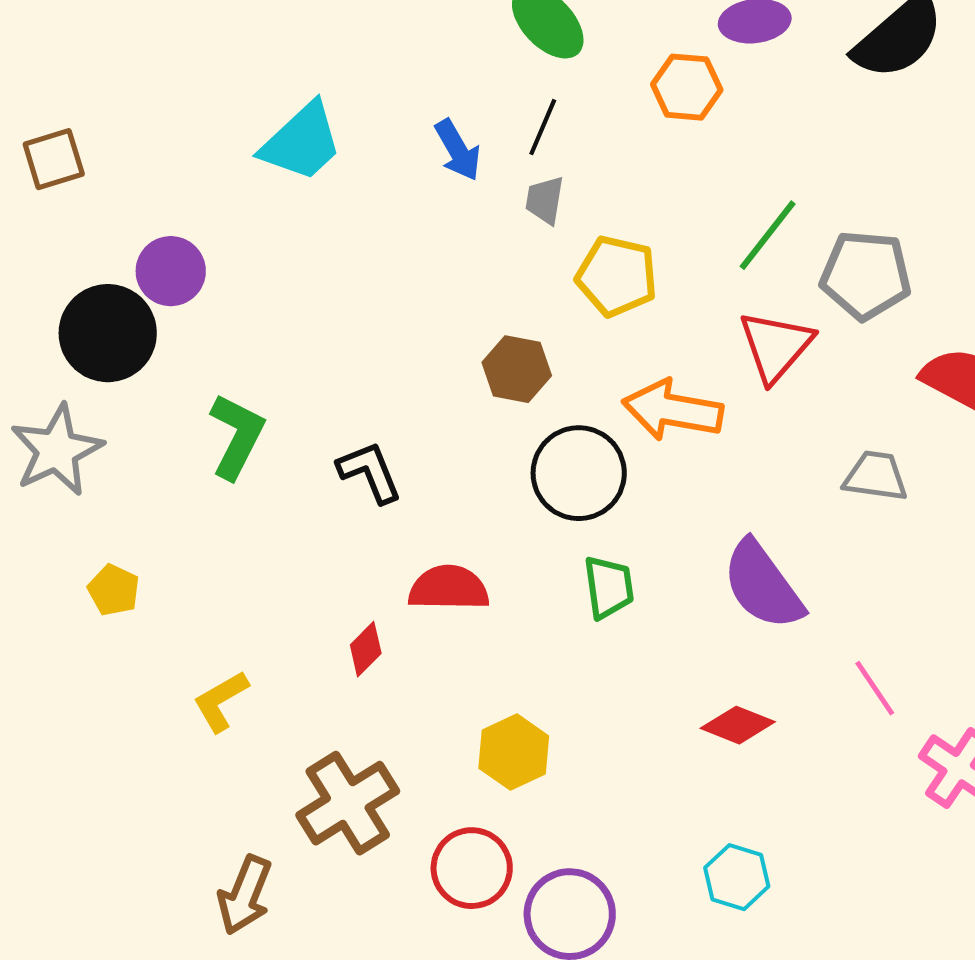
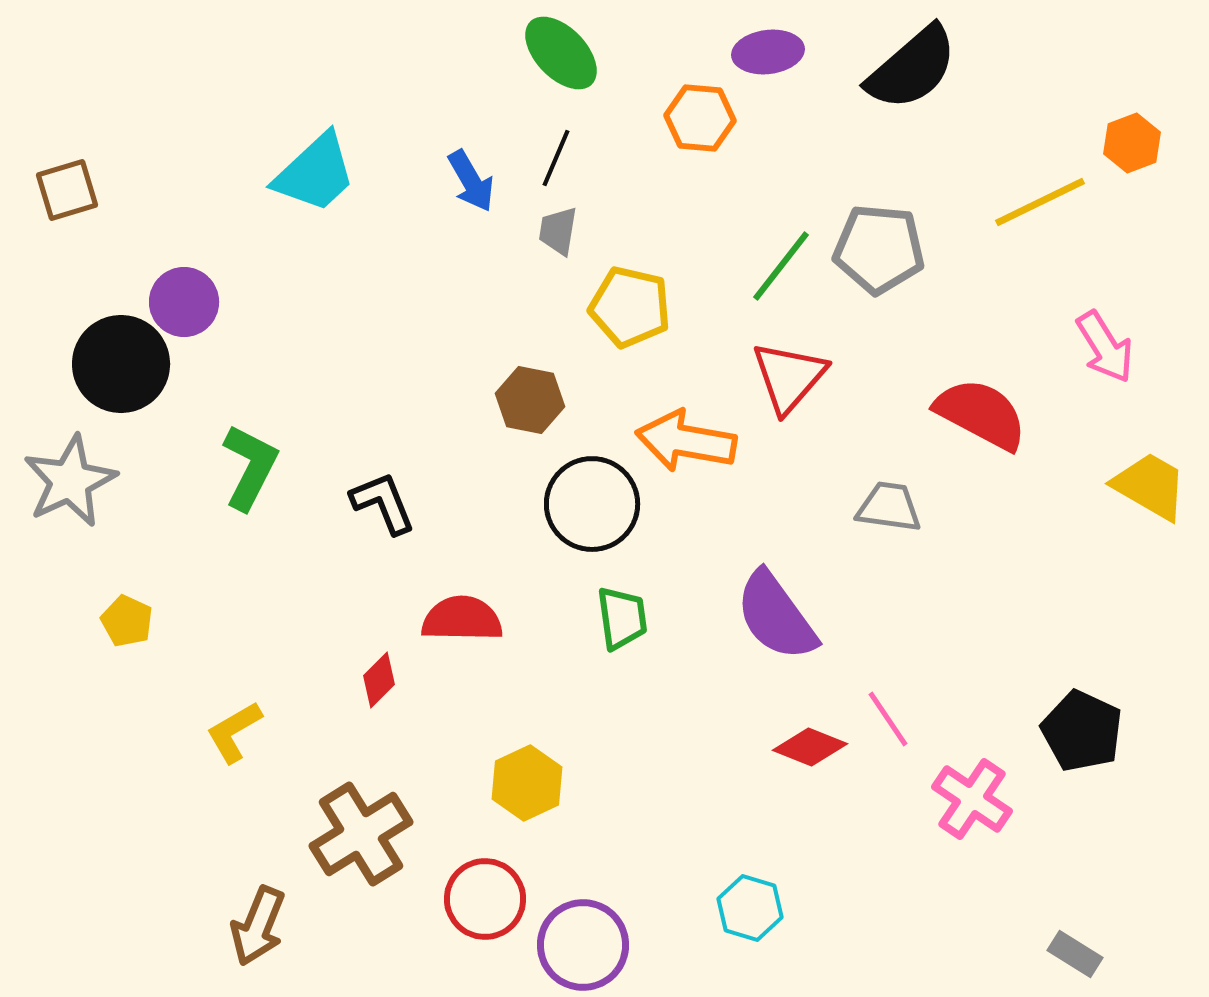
gray pentagon: (866, 275) -> (879, 249), moved
red diamond: (738, 725) -> (810, 747), moved

